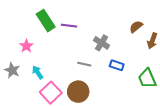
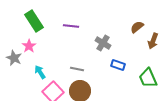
green rectangle: (46, 21) -> (34, 21), moved
gray line: (84, 64) -> (77, 69), moved
gray star: (12, 70) -> (14, 58), moved

